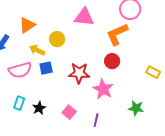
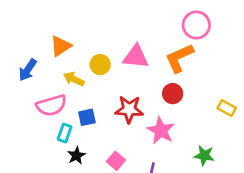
pink triangle: (84, 17) -> (136, 57), moved
blue square: (46, 68) -> (87, 117), moved
cyan rectangle: (19, 103) -> (65, 133), moved

